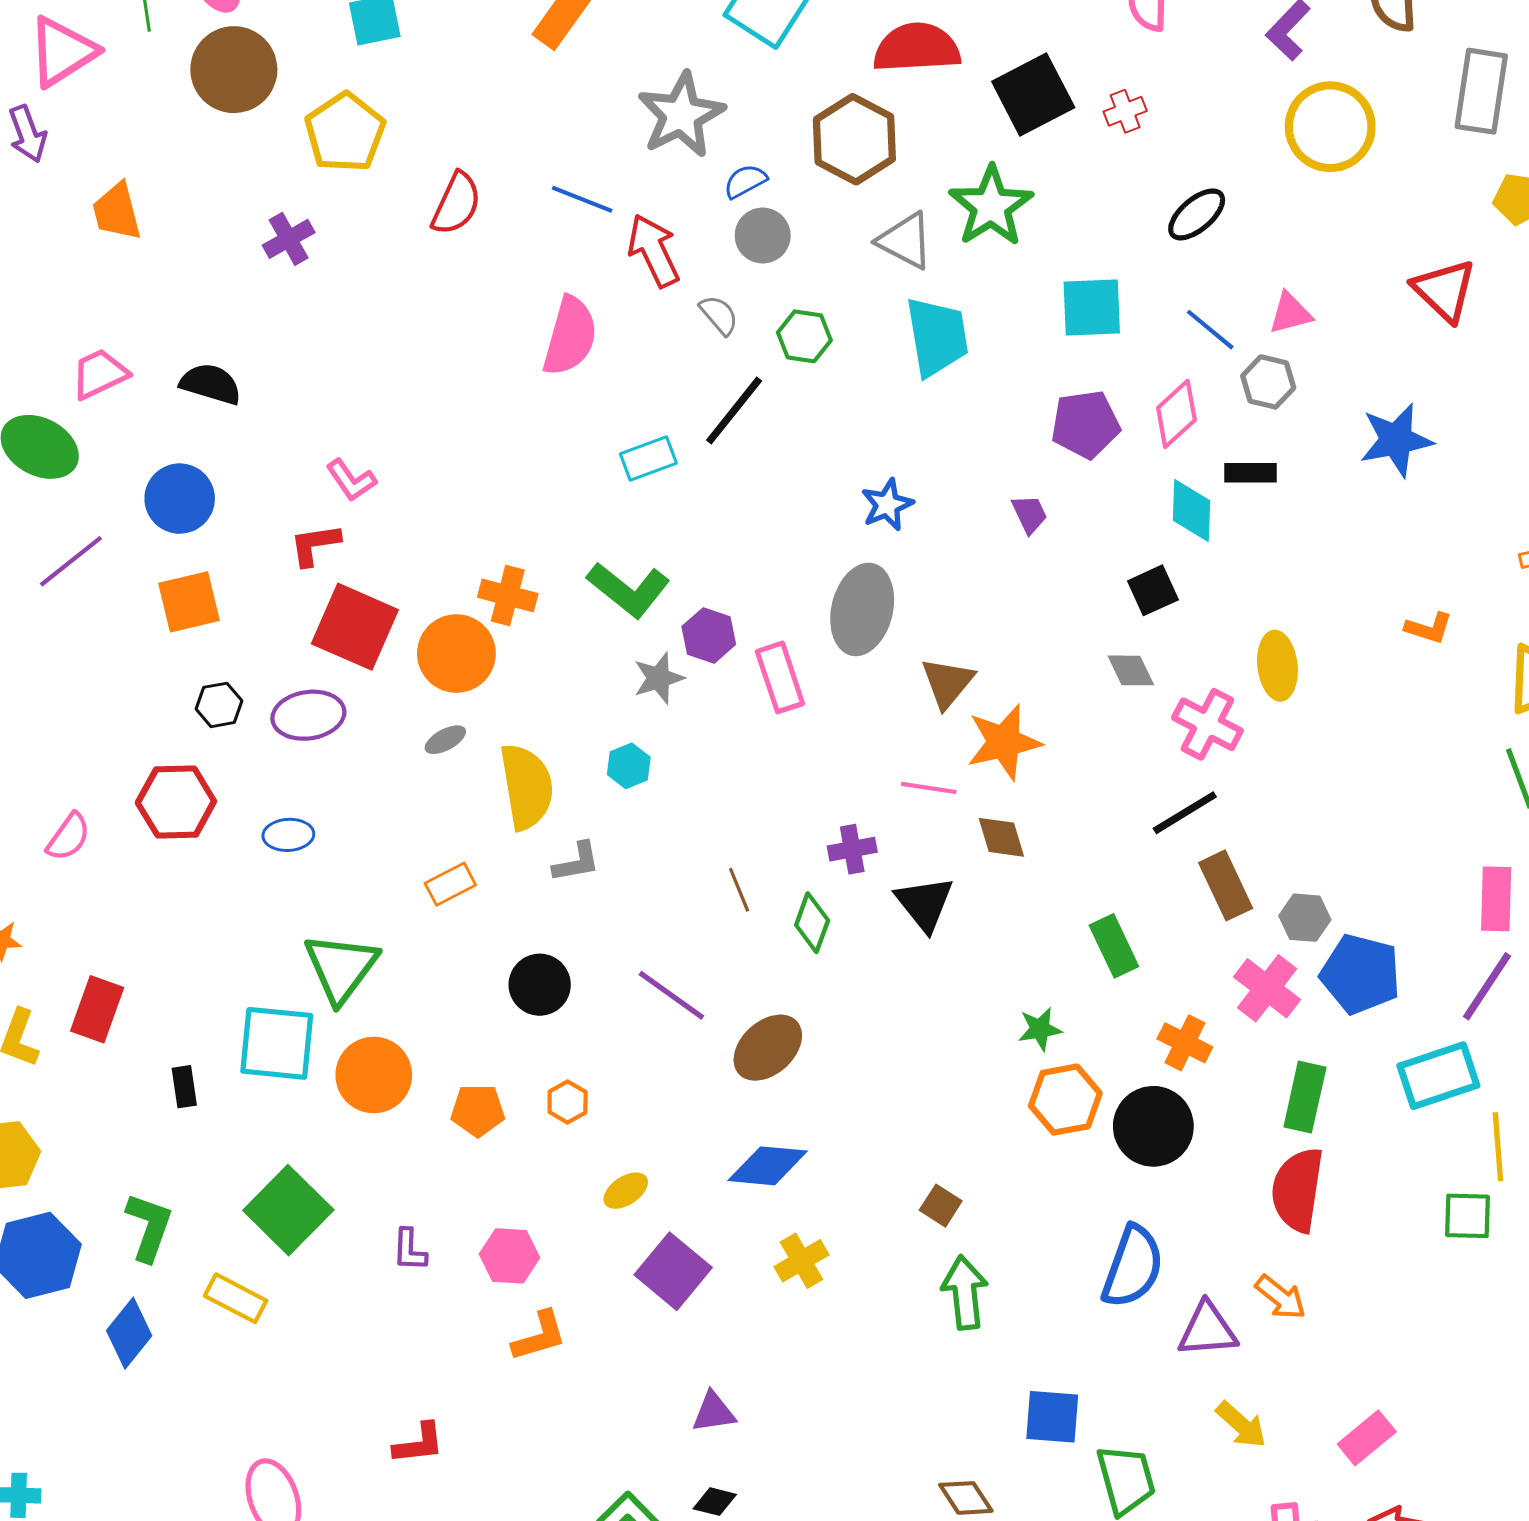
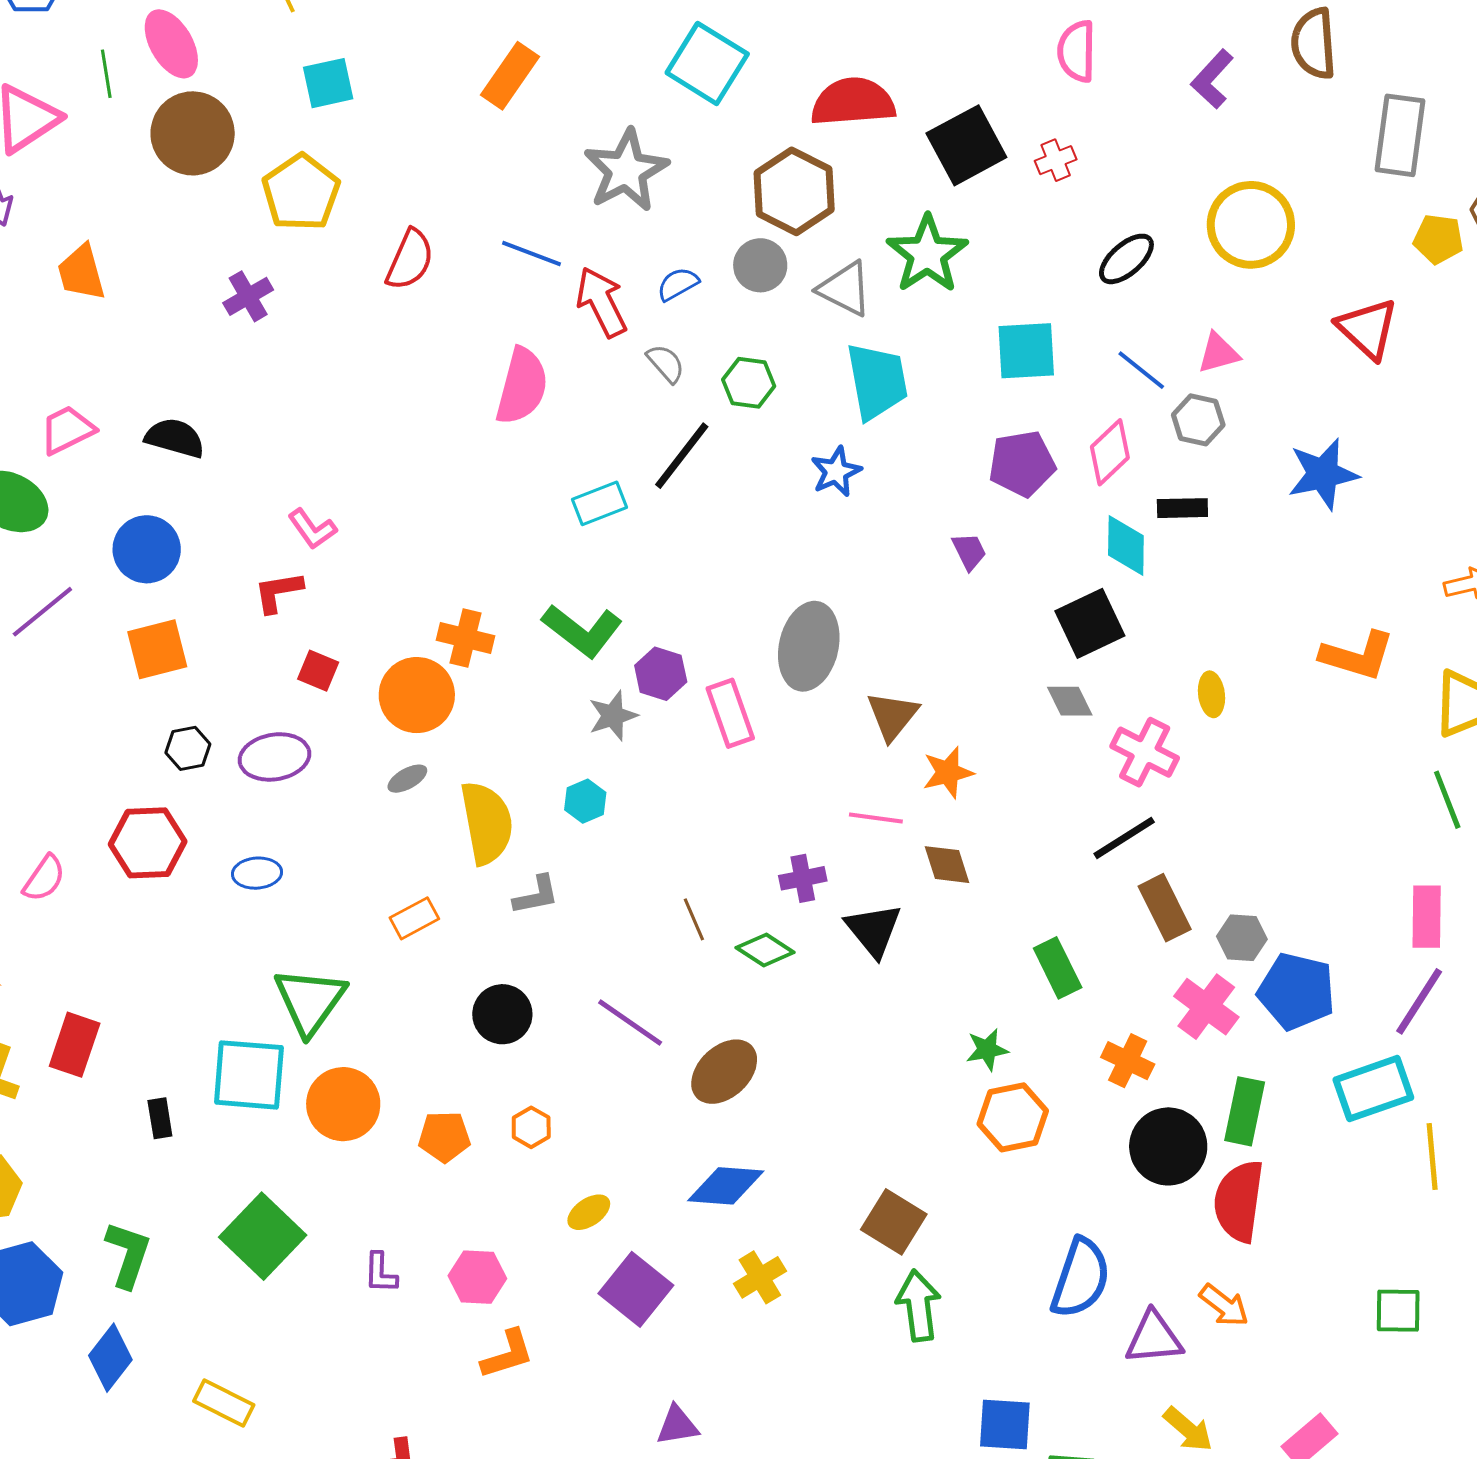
yellow circle: (1330, 127) -> (1251, 225), moved
blue semicircle: (745, 181) -> (678, 284), moved
gray circle: (763, 236) -> (760, 265), moved
blue star: (887, 505) -> (836, 472), moved
black square: (1153, 590) -> (1090, 623), size x1.4
red square: (355, 627) -> (318, 671), size x0.5
orange L-shape: (1429, 628) -> (1357, 656), size x1.6
yellow ellipse: (1277, 666) -> (1211, 694), size x0.7
orange star: (1004, 742) -> (948, 772), size x0.7
green diamond: (812, 923) -> (765, 950), turned -76
black circle: (1153, 1126) -> (1168, 1146), moved
brown square: (941, 1206) -> (894, 1222), size x1.6
green square: (1467, 1216) -> (1398, 1311), moved
yellow rectangle: (236, 1298) -> (224, 1403), moved

